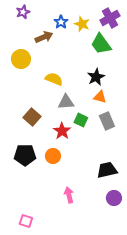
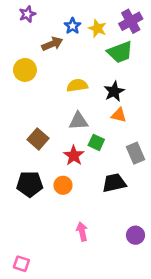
green trapezoid: (101, 44) -> (120, 52), turned -75
yellow semicircle: (54, 79) -> (77, 85), moved, turned -30
gray rectangle: (107, 121) -> (136, 153), moved
black trapezoid: (107, 170) -> (114, 183), moved
pink square: (26, 221) -> (21, 264), moved

